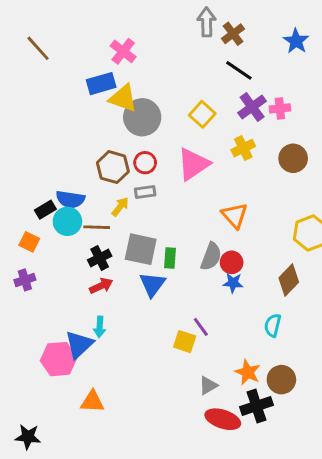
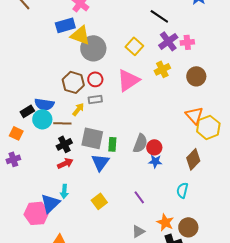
orange triangle: (235, 215) -> (194, 115), moved
purple line: (201, 327) -> (139, 197), moved
yellow square: (185, 342) -> (99, 201), moved, turned 35

